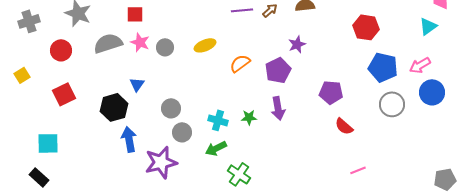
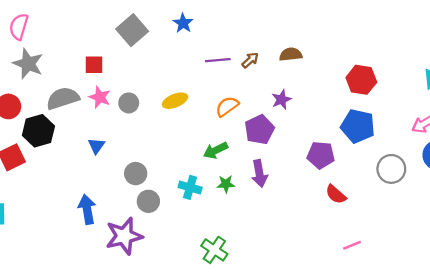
orange semicircle: (240, 63) -> (227, 106), moved
blue pentagon: (383, 67) -> (358, 126), moved
black hexagon: (114, 107) -> (38, 131), moved
green arrow: (216, 148) -> (215, 150), moved

